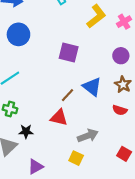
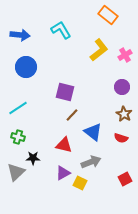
purple square: (69, 53) -> (65, 92), moved
blue triangle: (92, 87) -> (93, 132), moved
brown line: (68, 95) -> (72, 115), moved
red square: (124, 154) -> (125, 179), turned 32
purple triangle: (36, 167) -> (63, 173), moved

